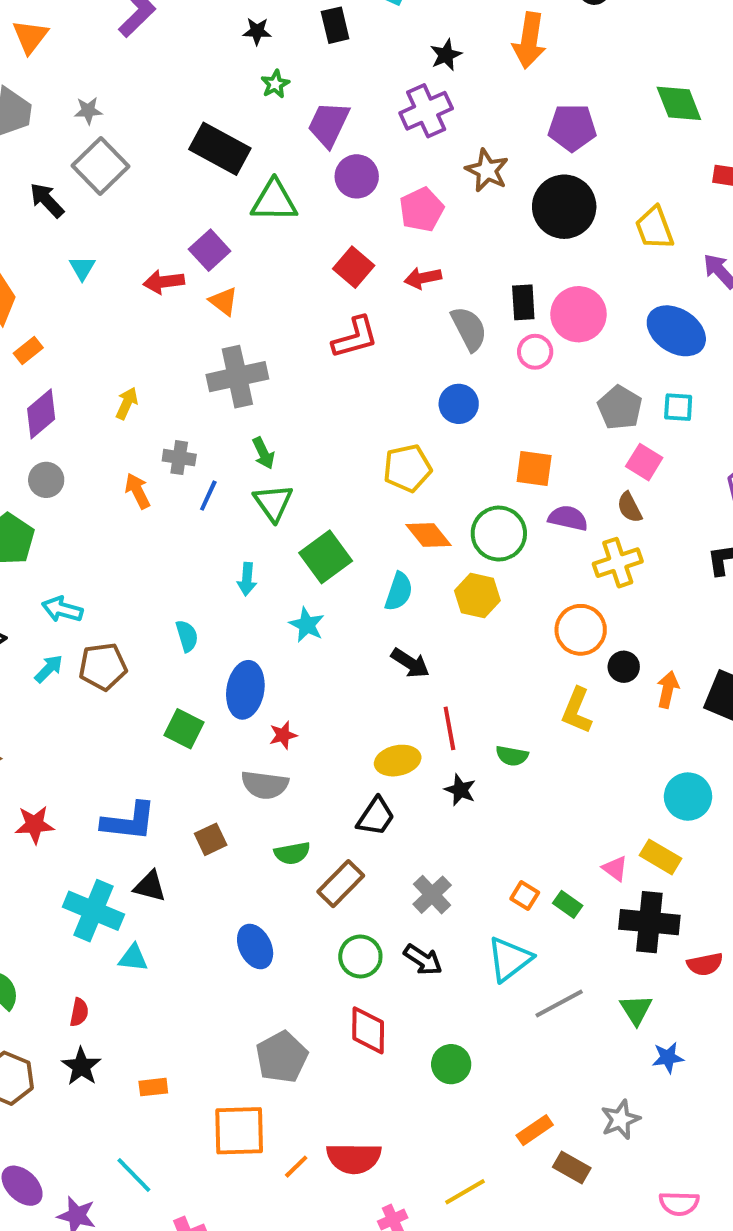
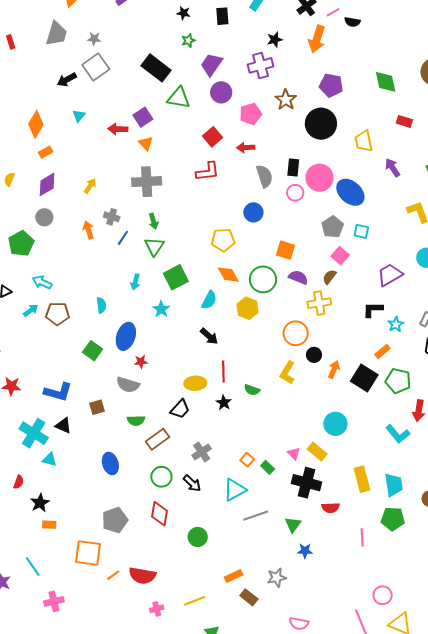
black arrow: (47, 200) -> (67, 80), turned -84
blue ellipse: (676, 331) -> (350, 192), moved
brown semicircle: (630, 507) -> (329, 277), turned 56
black star: (81, 1066) -> (40, 503), moved

